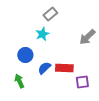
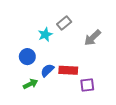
gray rectangle: (50, 14) -> (64, 23), moved
green arrow: (19, 81) -> (30, 84), moved, turned 88

